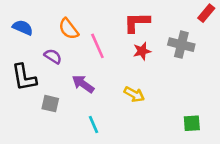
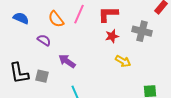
pink line: (97, 46) -> (79, 14), moved, turned 48
black L-shape: (24, 77) -> (19, 73), moved
yellow arrow: (134, 94) -> (123, 61), moved

